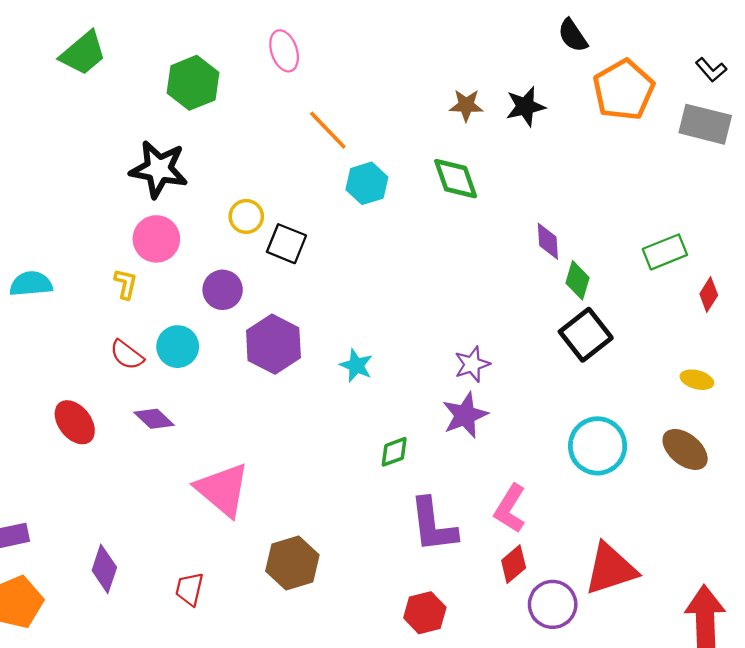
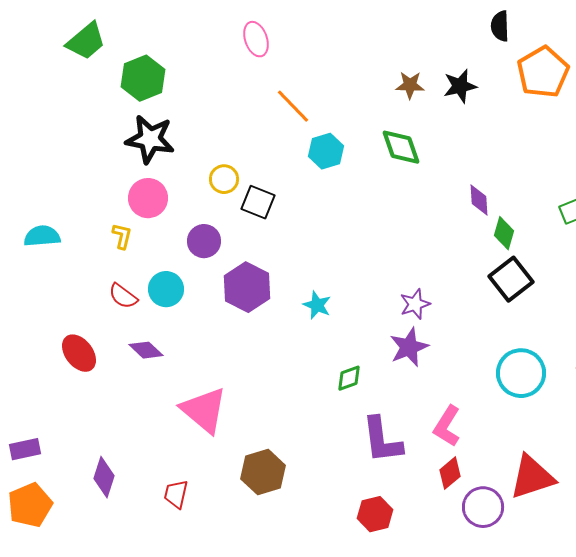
black semicircle: (573, 35) -> (500, 26), turned 32
green hexagon: (193, 83) -> (143, 78), moved

